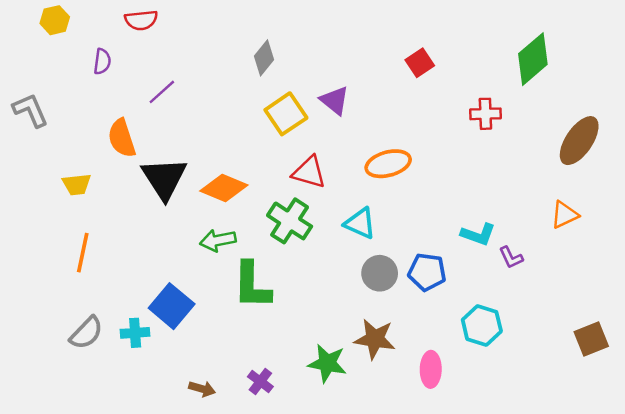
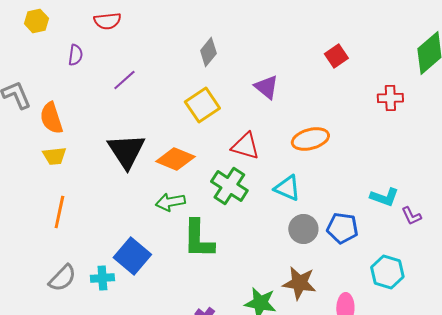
yellow square: (286, 114) -> (202, 105), moved
orange semicircle: (122, 138) -> (51, 118), moved

